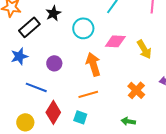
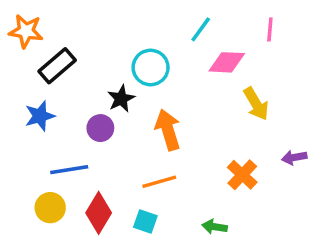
black star: (53, 13) -> (121, 99), moved
pink diamond: (115, 41) -> (227, 62), moved
blue line: (36, 87) -> (69, 170), turned -30
green arrow: (128, 121) -> (215, 227), moved
yellow circle: (25, 122) -> (50, 208), moved

